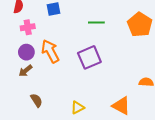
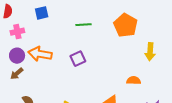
orange arrow: (50, 51) -> (40, 54), turned -50
purple square: (89, 57) -> (78, 59), size x0.7

